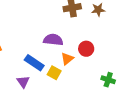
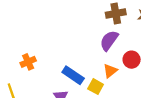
purple semicircle: (53, 40) -> (109, 40), moved, turned -60

